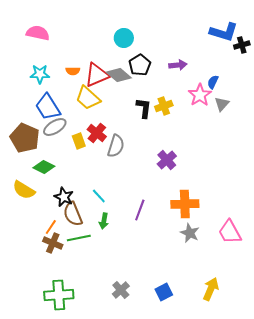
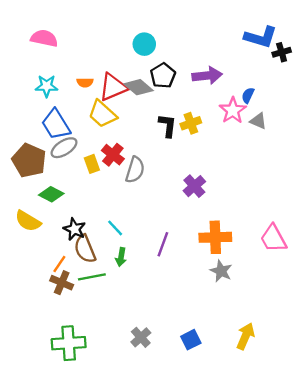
purple arrow: (178, 65) -> (207, 76), size x1.4
gray triangle: (222, 104) -> (258, 121), turned -49
pink trapezoid: (230, 232) -> (273, 238), moved

